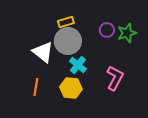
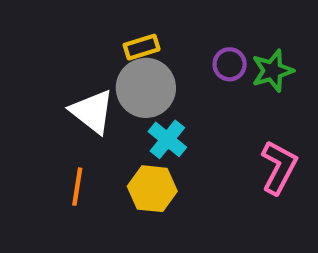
pink L-shape: (115, 78) -> (279, 167), moved

